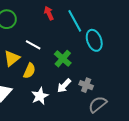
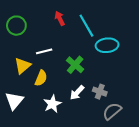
cyan ellipse: (94, 40) -> (107, 45), turned -75
white line: (33, 45) -> (44, 51), turned -42

